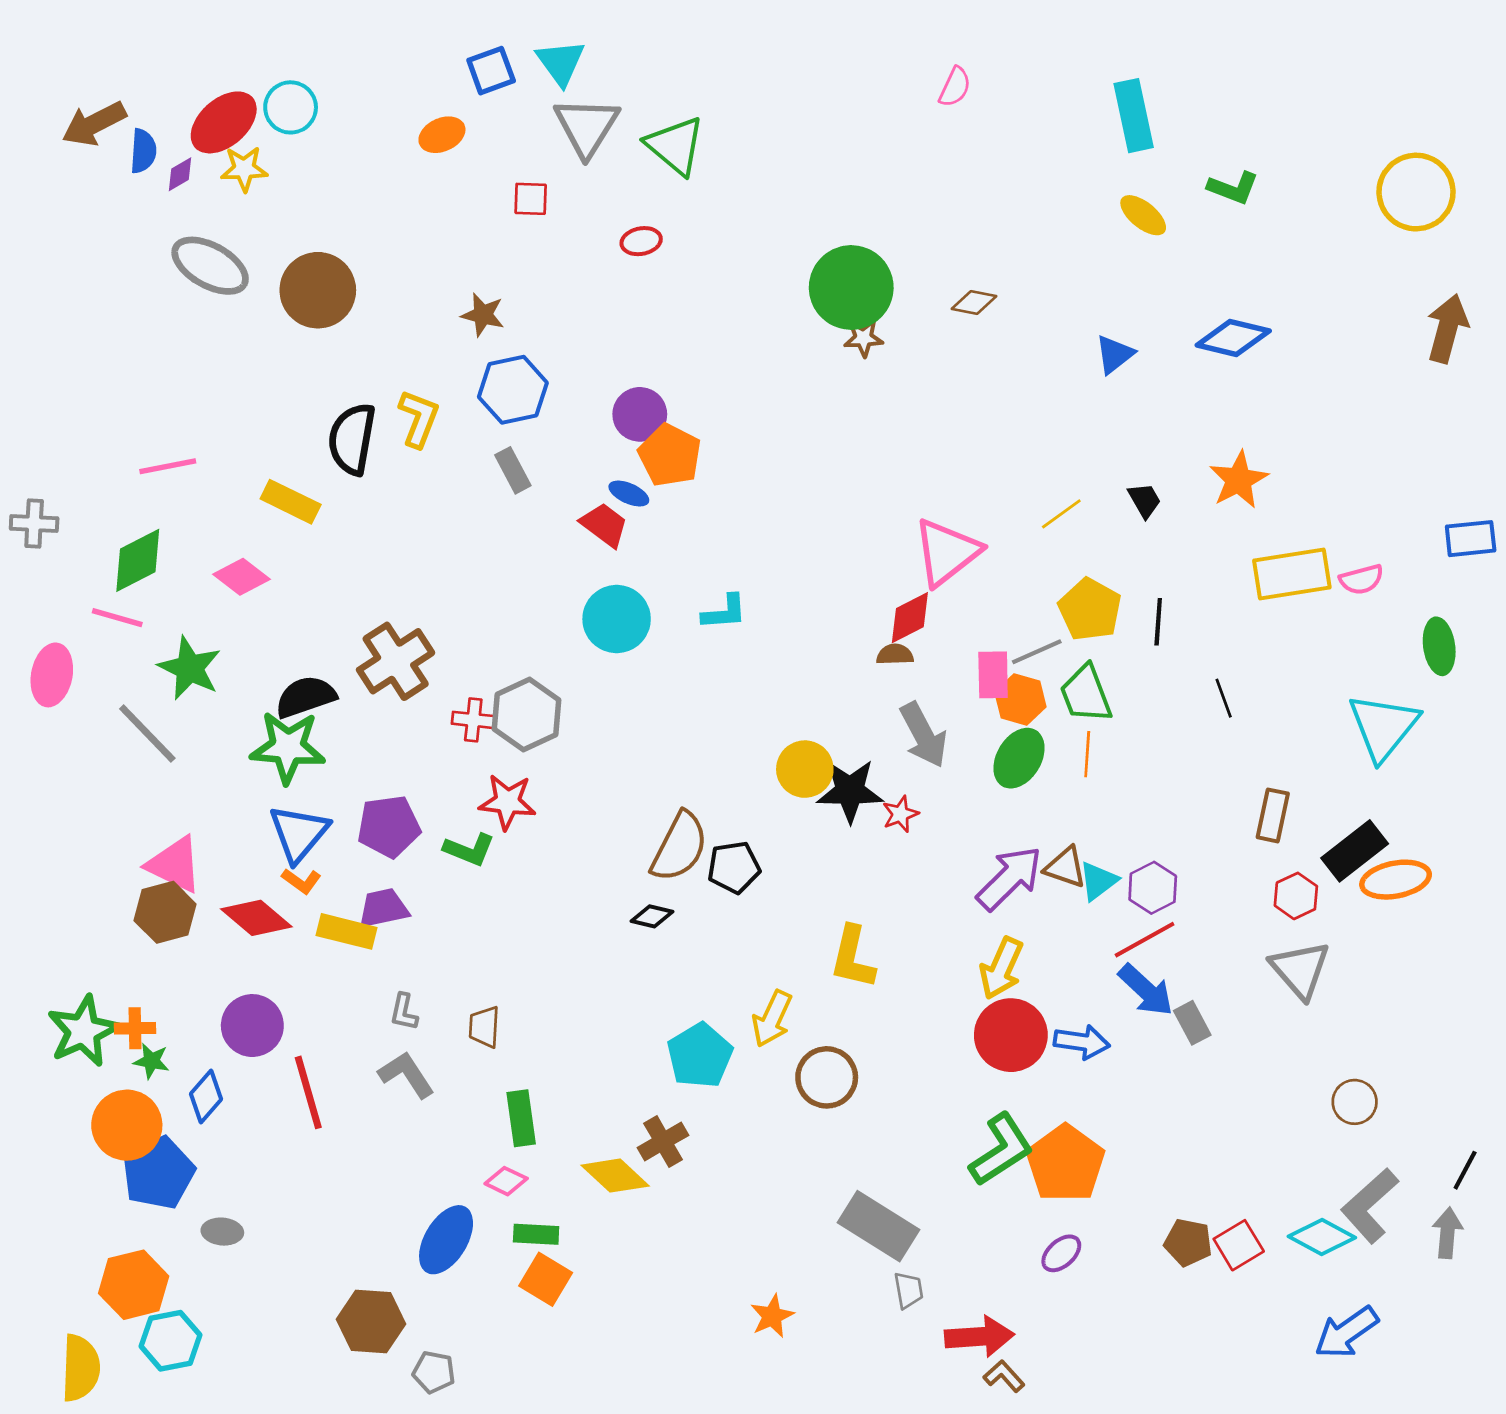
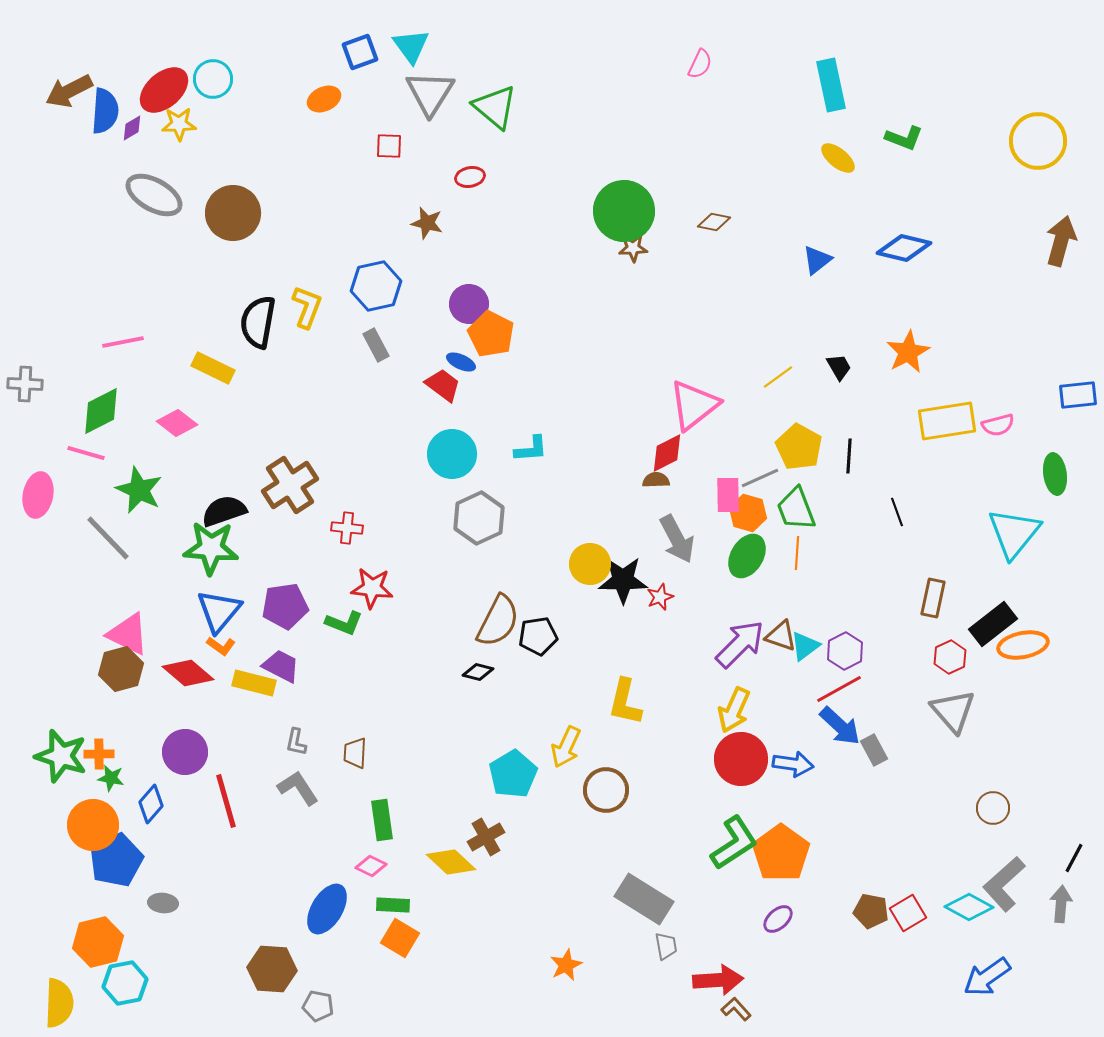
blue semicircle: (143, 151) -> (105, 111), size x1.4
brown star: (483, 315) -> (427, 223), moved
gray hexagon: (527, 715) -> (479, 518), moved
purple trapezoid: (383, 908) -> (281, 666), turned 39
green star: (83, 1031) -> (61, 756), turned -30

